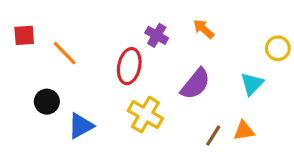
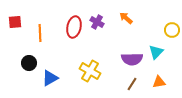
orange line: (65, 53) -> (40, 33), turned 42
red ellipse: (129, 66) -> (74, 27), moved
purple semicircle: (195, 84) -> (132, 59), moved, turned 50
orange triangle: (244, 131) -> (159, 82), moved

